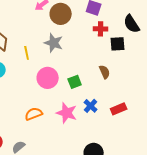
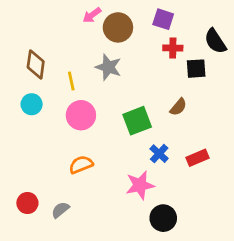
brown semicircle: (105, 72) -> (178, 107), turned 64
pink circle: (48, 78) -> (81, 115), moved
green square: (75, 82) -> (137, 121), size x1.5
pink star: (67, 113) -> (140, 185), moved, turned -30

